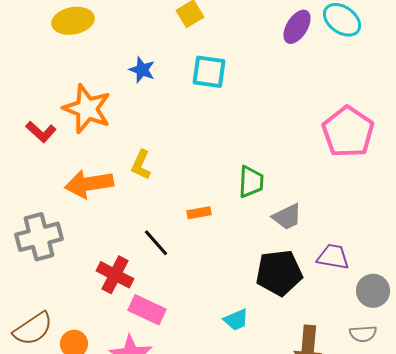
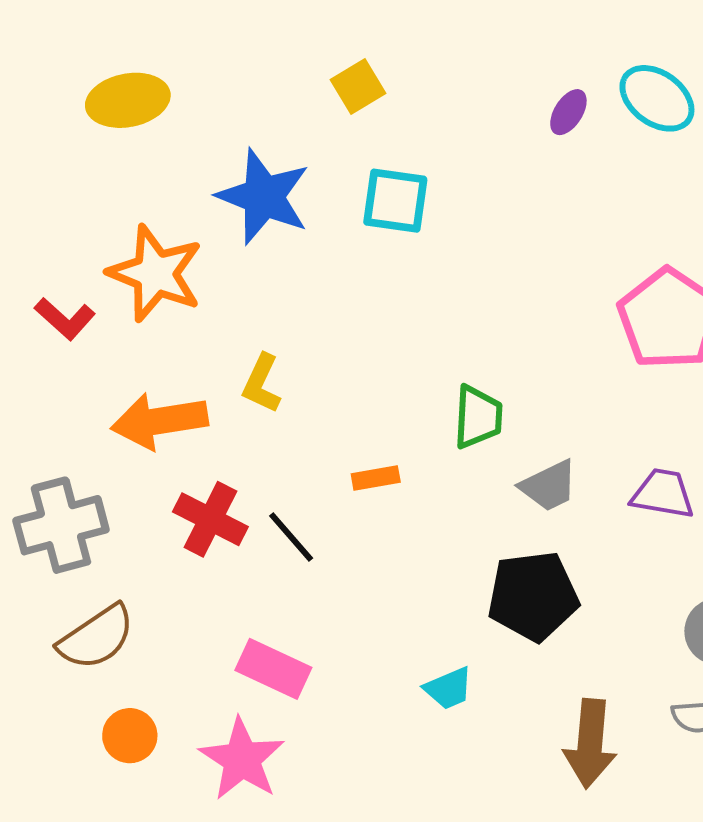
purple ellipse: (297, 27) -> (568, 112), size x0.7
blue star: (142, 70) -> (264, 197), size x1.8
purple trapezoid: (333, 257) -> (663, 494), moved
red cross: (115, 275) -> (210, 519), moved
brown semicircle: (33, 329) -> (96, 637), moved

